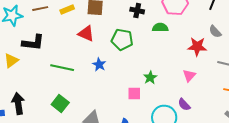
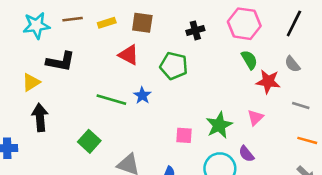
black cross: (137, 11) -> (195, 30), turned -32
green semicircle: (160, 28) -> (249, 60), moved, turned 56
green line: (62, 68) -> (111, 100), moved
green star: (150, 78) -> (219, 125), moved, size x1.5
black arrow: (18, 104) -> (40, 117), moved

